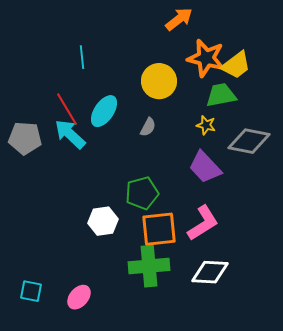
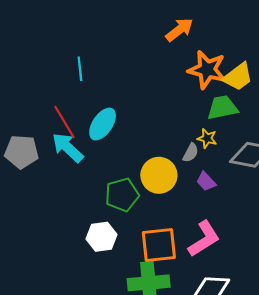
yellow circle: (159, 81) -> (159, 175), moved
gray semicircle: (148, 127) -> (191, 153), moved
purple trapezoid: (205, 167) -> (206, 181), size x0.6
green pentagon: (142, 193) -> (122, 195), moved

